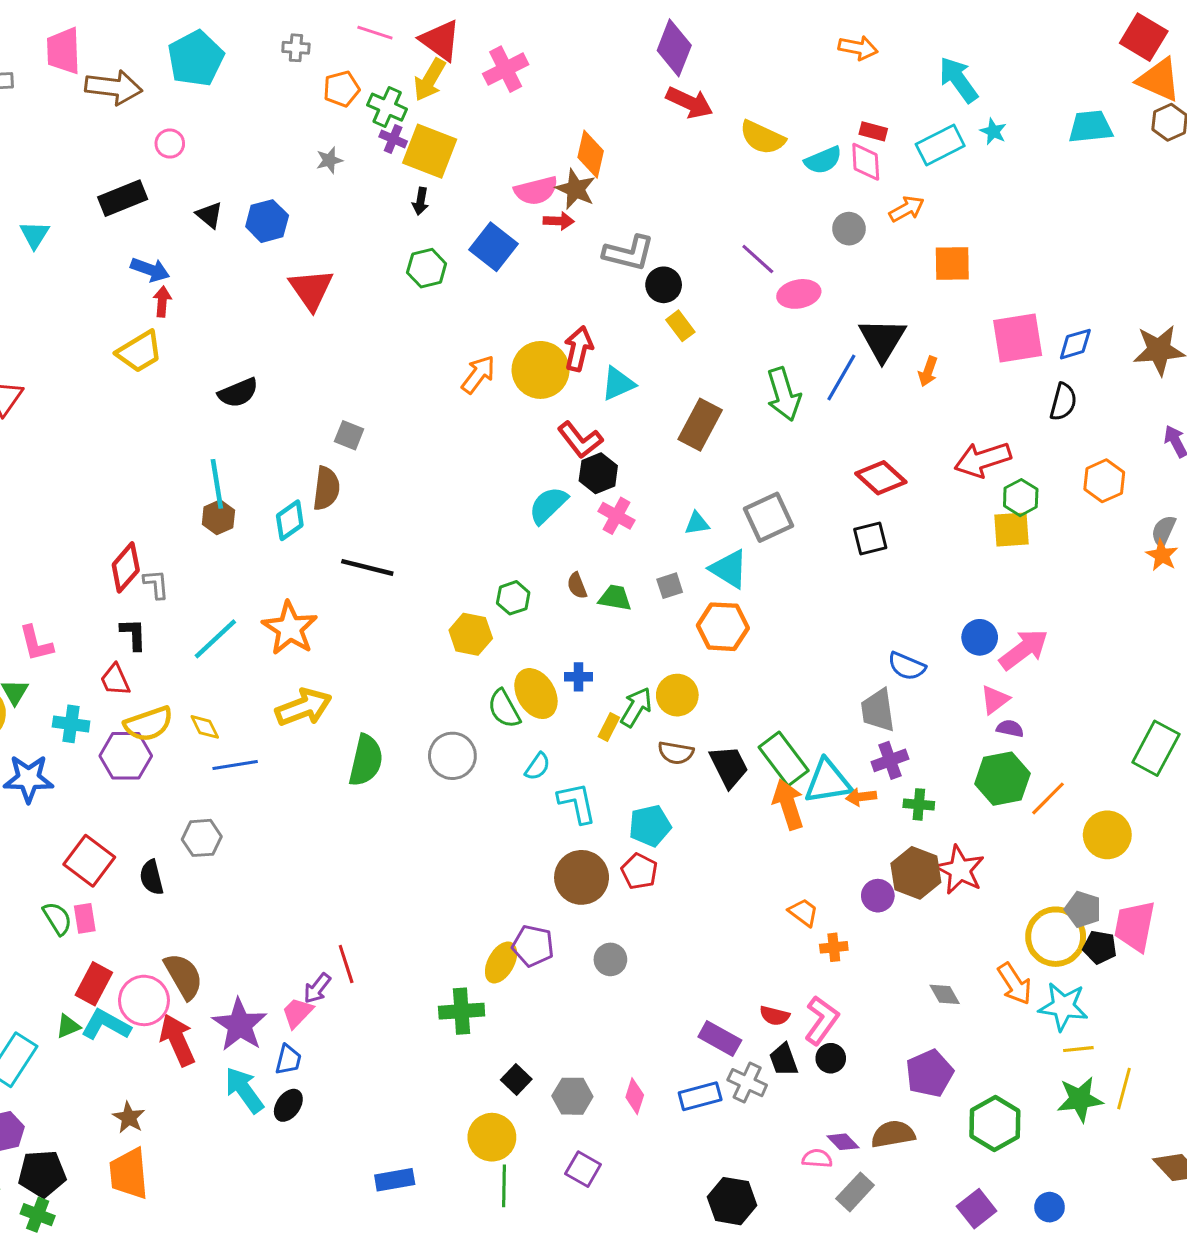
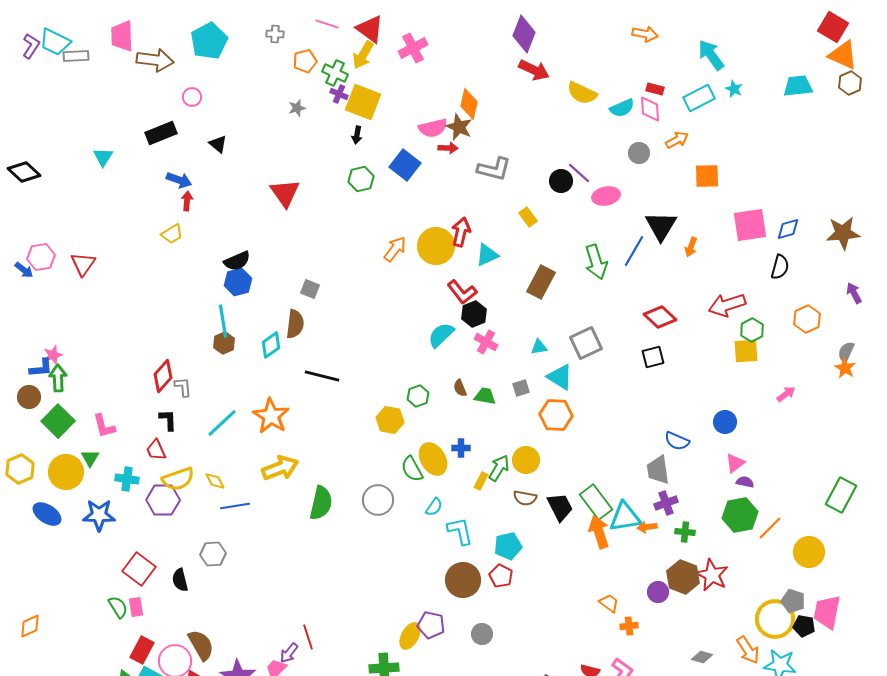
blue hexagon: (267, 221) -> (238, 282), moved
black circle: (664, 285) -> (561, 181), moved
yellow trapezoid: (139, 352) -> (172, 234), size x0.7
pink arrow: (1024, 649) -> (786, 394), moved, size x0.6
gray diamond: (945, 994) -> (702, 657), turned -45

